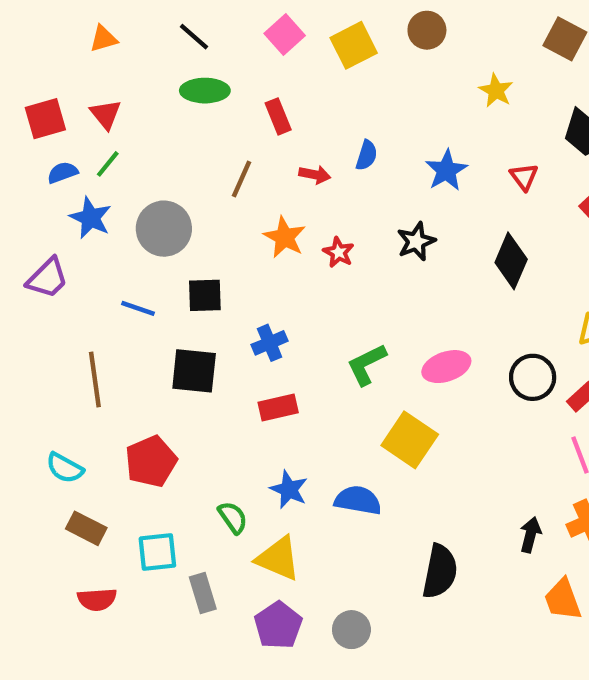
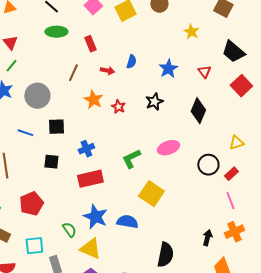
pink ellipse: (446, 367) -> (168, 148), moved
black square: (194, 371) -> (51, 162), size x0.7
red rectangle: (278, 408) -> (90, 179), size x1.4
blue star: (289, 489) -> (95, 217), size x1.4

